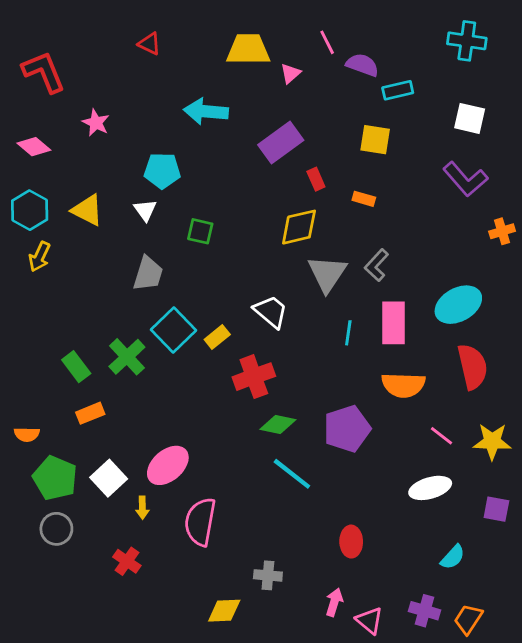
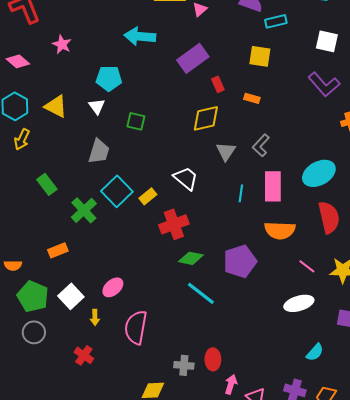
gray triangle: (327, 274) -> (226, 151), size x0.7
green rectangle: (76, 367) -> (47, 184), moved
pink ellipse: (168, 465) -> (113, 287), size x0.7
red ellipse: (351, 542) -> (213, 359), moved

